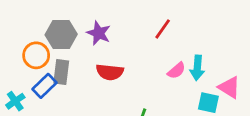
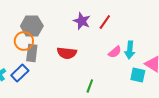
purple star: (99, 33) -> (82, 21), moved
orange circle: (36, 55) -> (24, 41), moved
blue rectangle: (44, 86) -> (20, 73), moved

